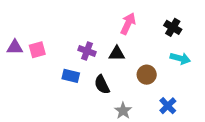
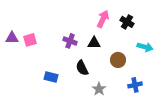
black cross: (173, 27) -> (127, 22), moved
blue rectangle: (71, 76) -> (51, 77), moved
blue cross: (168, 106) -> (135, 85), turned 32

